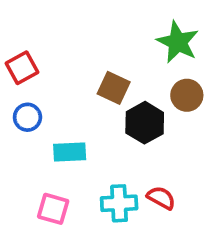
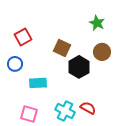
green star: (178, 42) -> (97, 23), size x0.7
red square: (22, 68) -> (23, 37), moved
cyan cross: (119, 203) -> (65, 111), turned 30

